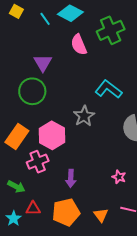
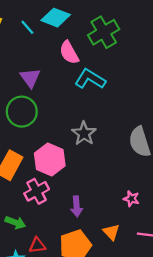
cyan L-shape: (108, 89) -> (90, 79), moved
orange triangle: (101, 215) -> (111, 232), moved

